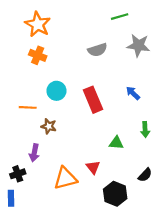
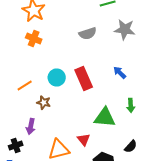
cyan circle: (56, 91) -> (57, 78), moved
orange line: (28, 107) -> (25, 86), turned -35
green triangle: (116, 143) -> (105, 118), size x1.6

